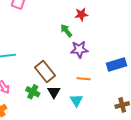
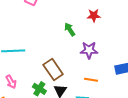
green arrow: (66, 31) -> (70, 29), moved

